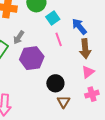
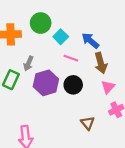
pink line: (59, 39) -> (71, 58), turned -40
black circle: (55, 83) -> (73, 85), moved

